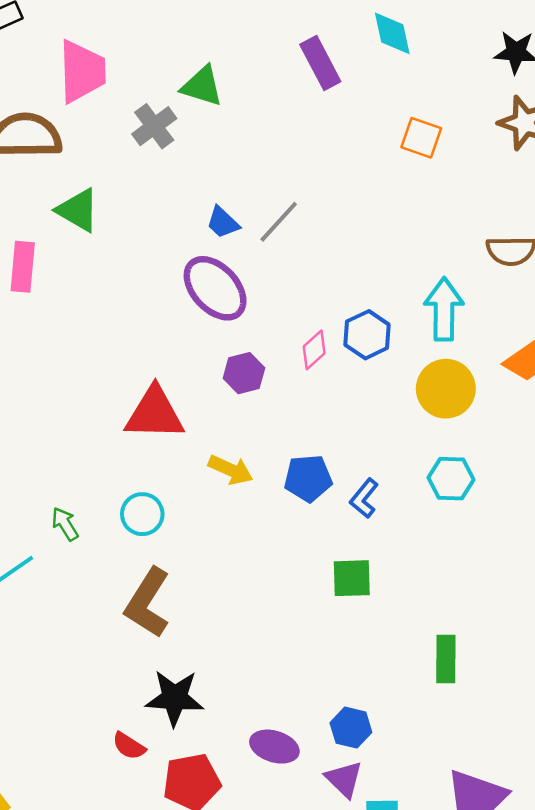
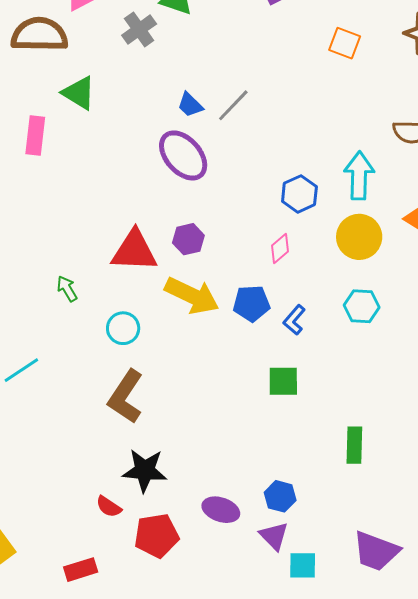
pink diamond: (314, 350) -> (280, 249), moved
purple hexagon: (244, 373) -> (188, 239), moved
yellow arrow: (231, 470) -> (192, 296), size x1.6
green arrow: (65, 524) -> (67, 289), moved

